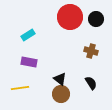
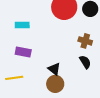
cyan rectangle: (28, 35) -> (22, 25), turned 32
black semicircle: (91, 83) -> (85, 62), moved

